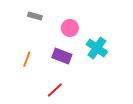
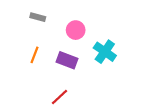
orange line: (27, 59) -> (35, 55), moved

